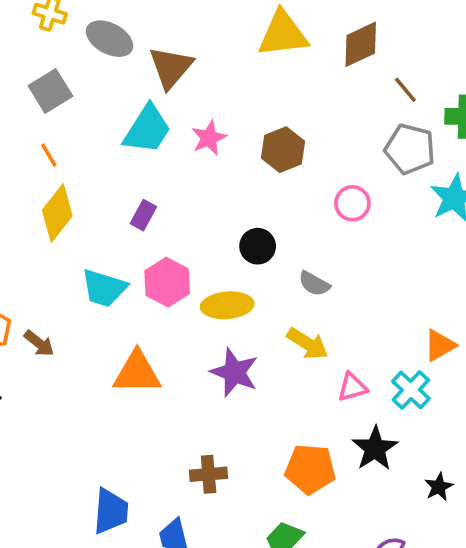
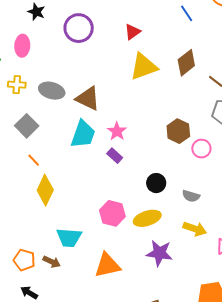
brown triangle: (171, 67) -> (88, 98), turned -32
brown hexagon: (283, 150) -> (178, 131), moved
purple rectangle: (143, 215) -> (115, 156), moved, turned -63
cyan trapezoid: (104, 288) -> (69, 238), moved

